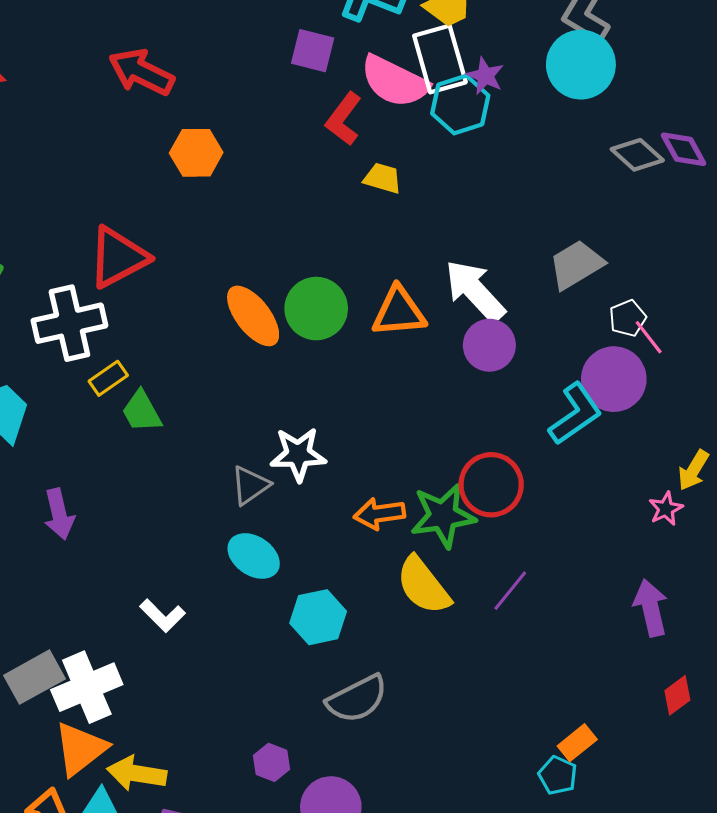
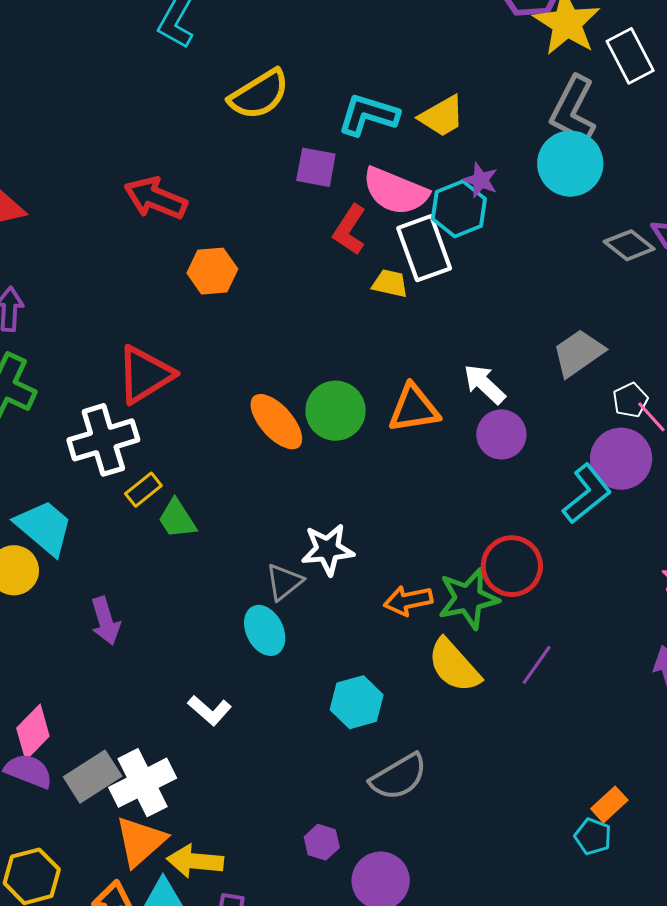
white rectangle: (440, 59) -> (424, 248), moved
white arrow: (475, 291) -> (484, 384), size x0.7
cyan ellipse: (254, 556) -> (265, 630), moved, turned 33

